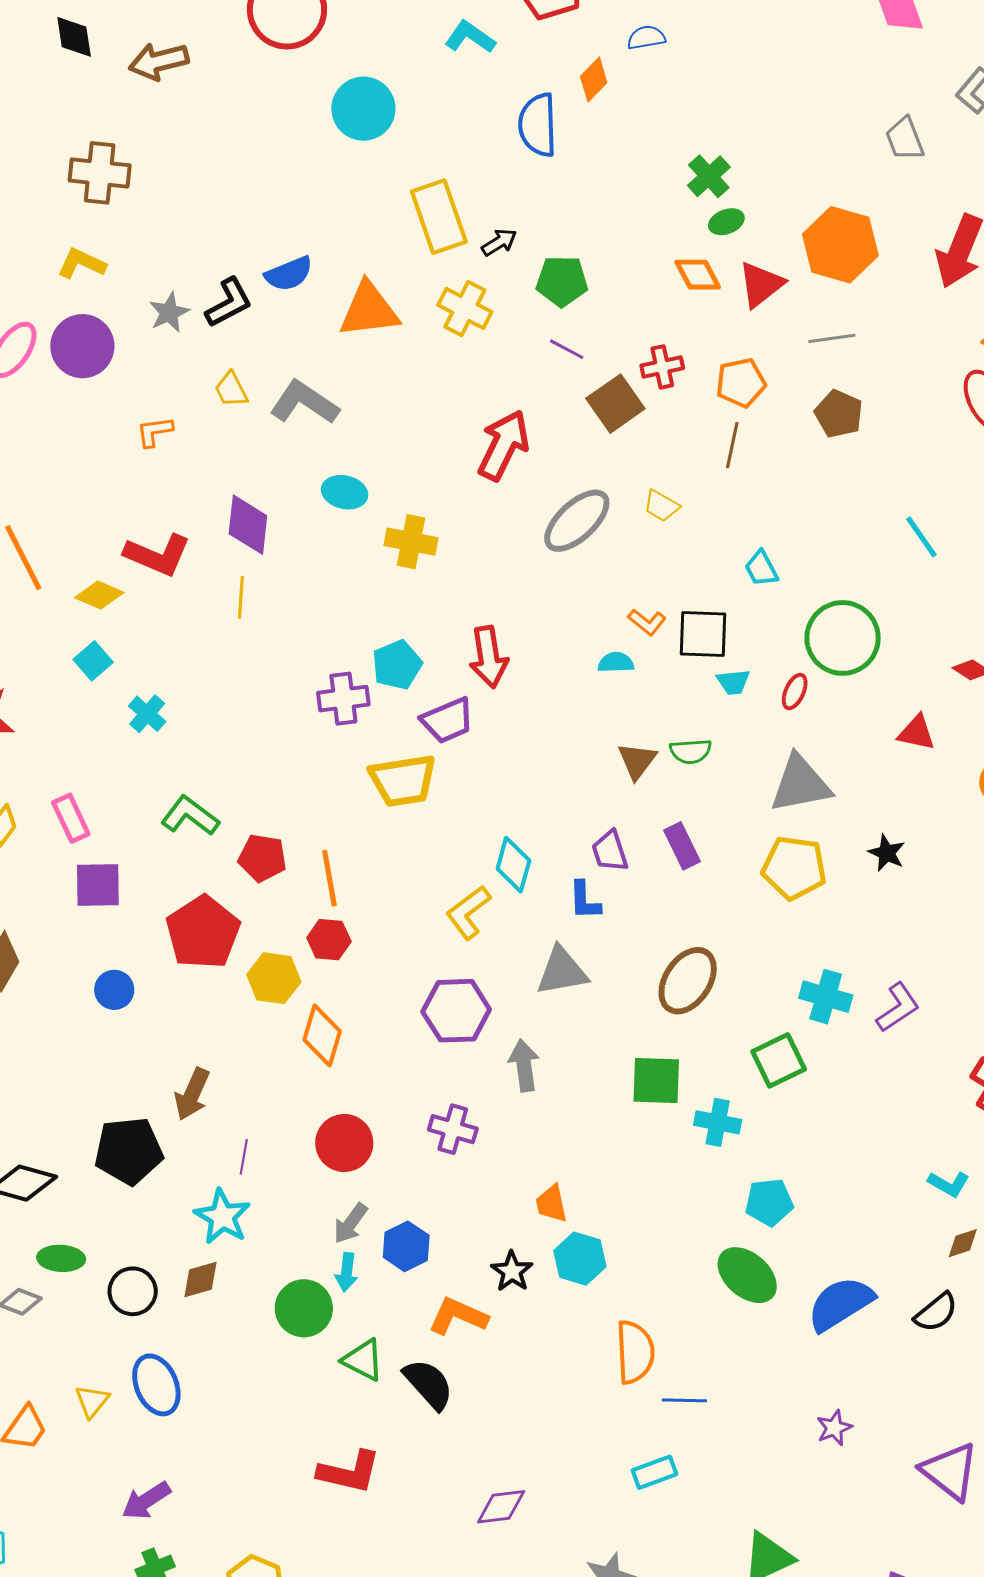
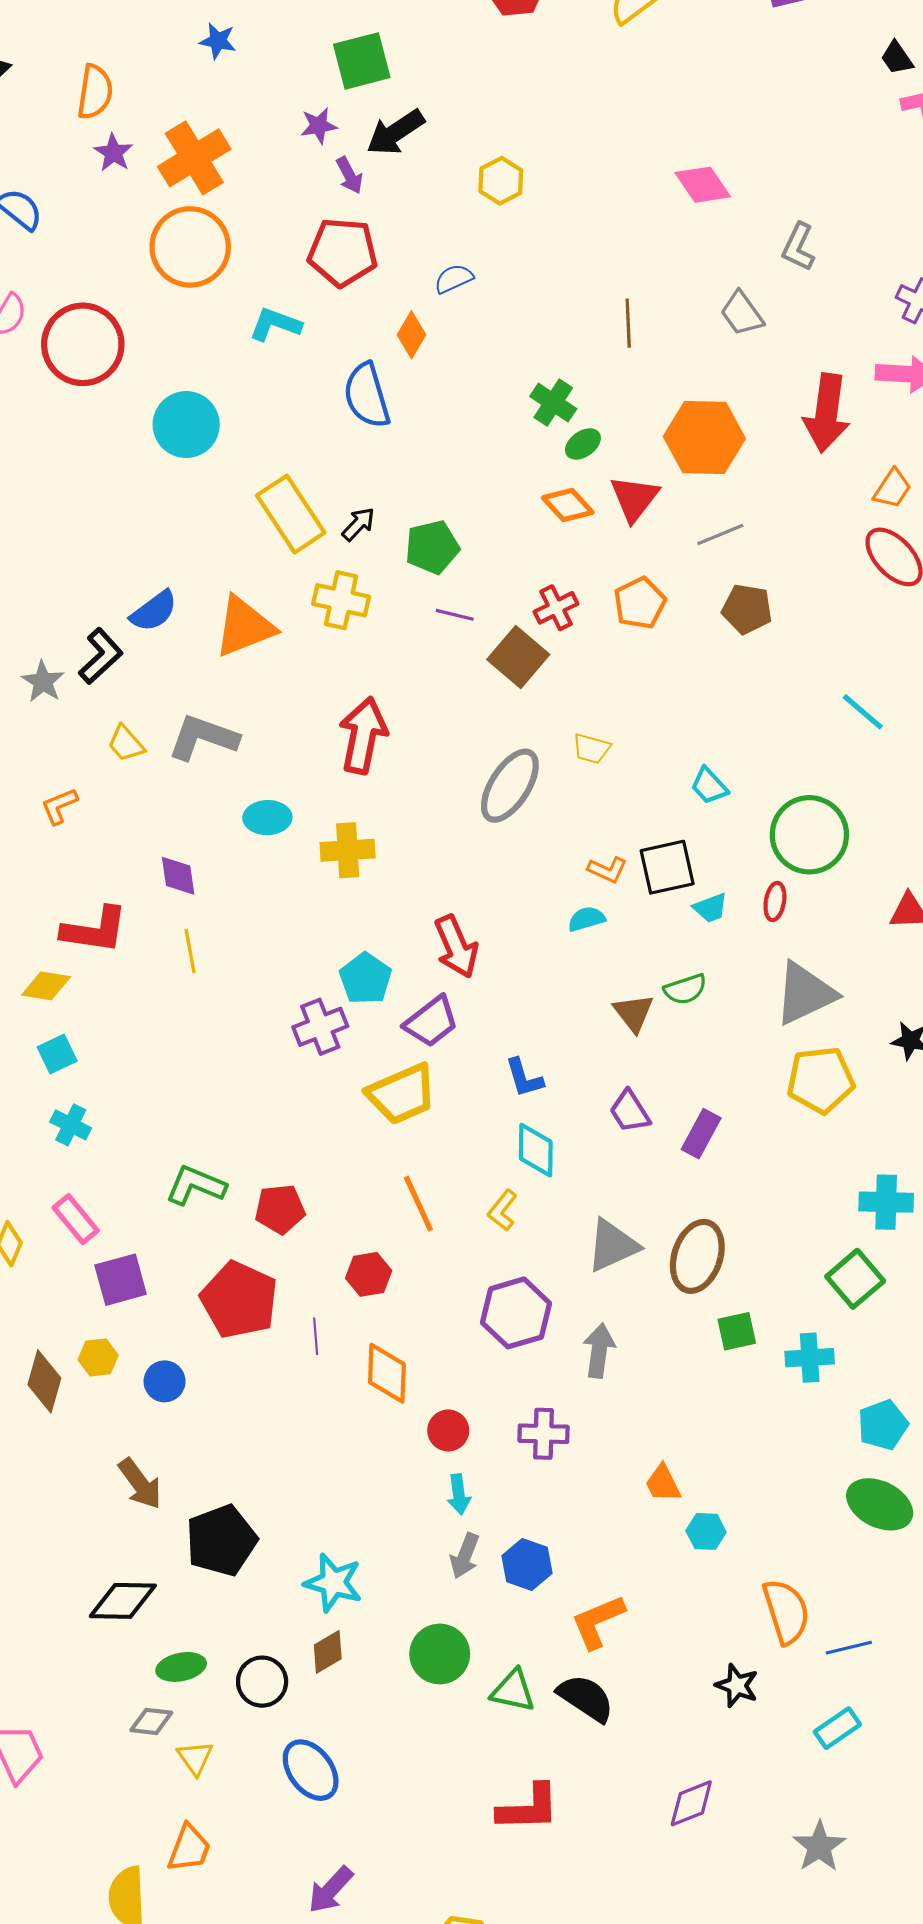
red arrow: (503, 445) -> (363, 735), moved
brown line: (732, 445) -> (628, 323), moved
purple diamond: (248, 525) -> (178, 876), size x0.7
cyan square: (93, 661) -> (57, 1054), turned 30
cyan cross: (147, 714) -> (71, 1125), moved
purple rectangle: (682, 846) -> (701, 1134), moved, turned 69
orange line: (329, 878) -> (418, 1204), moved
blue L-shape: (585, 900) -> (524, 1078), moved
yellow L-shape: (468, 912) -> (503, 1210), size x0.7
yellow hexagon: (274, 978) -> (98, 1357), moved, size x0.7
brown ellipse: (688, 981) -> (697, 1256), moved
gray arrow: (524, 1065) -> (599, 1351), turned 30
green square: (656, 1081) -> (737, 1331), size x0.7
brown arrow: (192, 1094) -> (140, 1484), moved, turned -46
red circle: (344, 1143) -> (448, 1430), moved, size x0.7
purple line: (244, 1157) -> (316, 1336), moved
cyan hexagon: (580, 1259) -> (706, 1531), size x0.7
black star: (512, 1271) -> (737, 1685), moved
cyan arrow: (347, 1272) -> (459, 1494), moved
orange L-shape: (458, 1316) -> (598, 1622), turned -32
yellow triangle: (92, 1401) -> (195, 1758), moved

